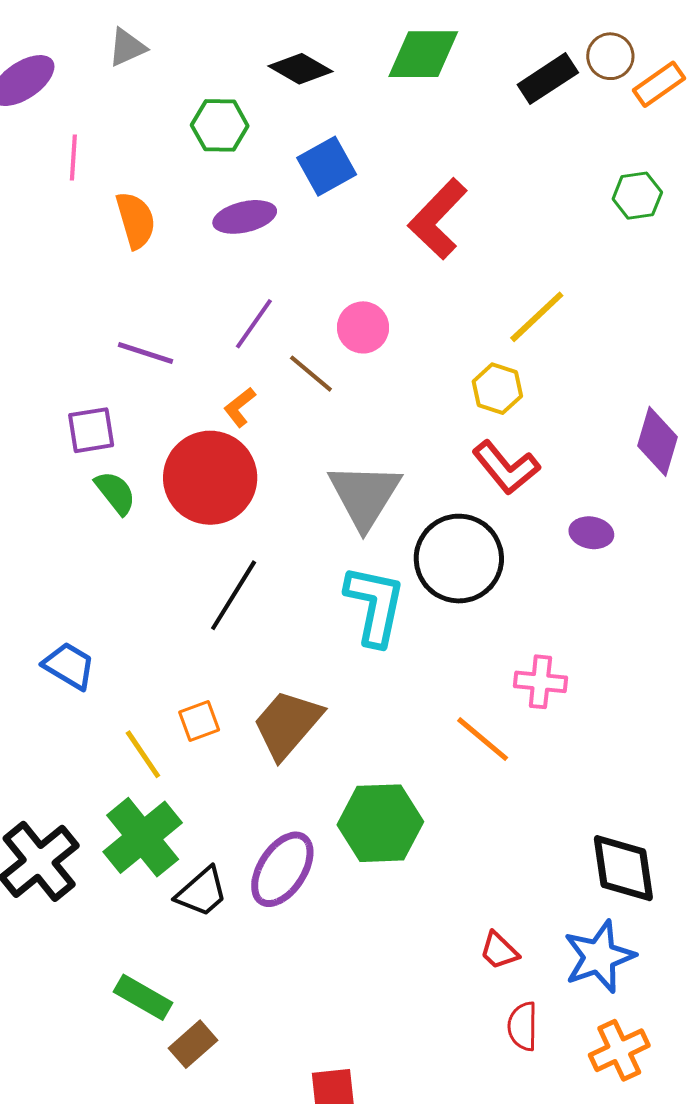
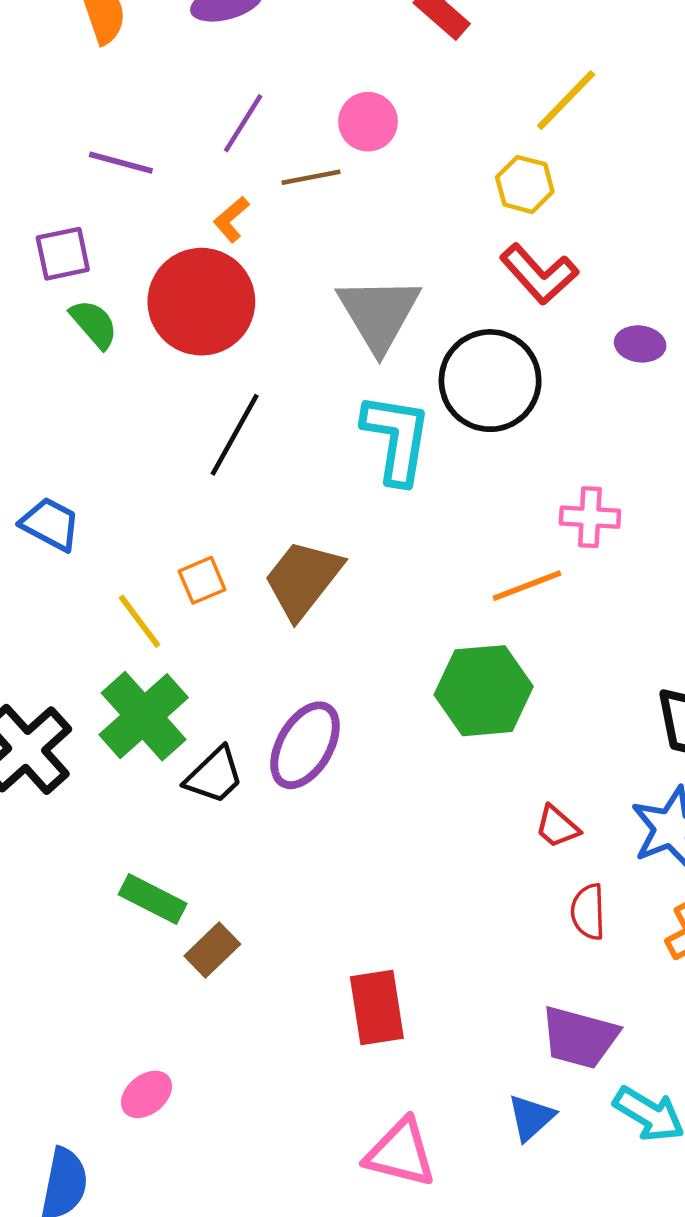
brown line: (311, 374) -> (311, 177), turned -48
orange line: (483, 739) -> (527, 586), turned -58
green hexagon: (380, 823) -> (484, 691), moved

